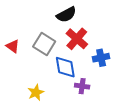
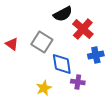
red cross: (77, 39) -> (83, 29), moved
yellow star: (36, 92) -> (44, 88), moved

